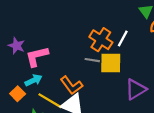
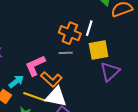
pink L-shape: (37, 56) -> (35, 66), moved
yellow square: (111, 63) -> (99, 50), moved

